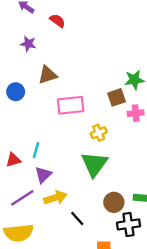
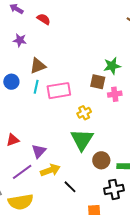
brown square: (117, 97) -> (98, 82), turned 35
cyan line: (36, 150) -> (36, 87), moved
brown circle: (114, 202) -> (101, 160), moved

